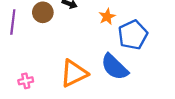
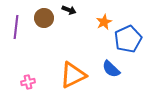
blue semicircle: (115, 67) -> (111, 69), size x0.7

